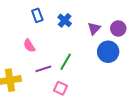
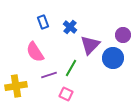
purple triangle: (94, 28) -> (90, 45), moved, size x1.5
pink semicircle: (29, 46) -> (35, 52), size x1.5

